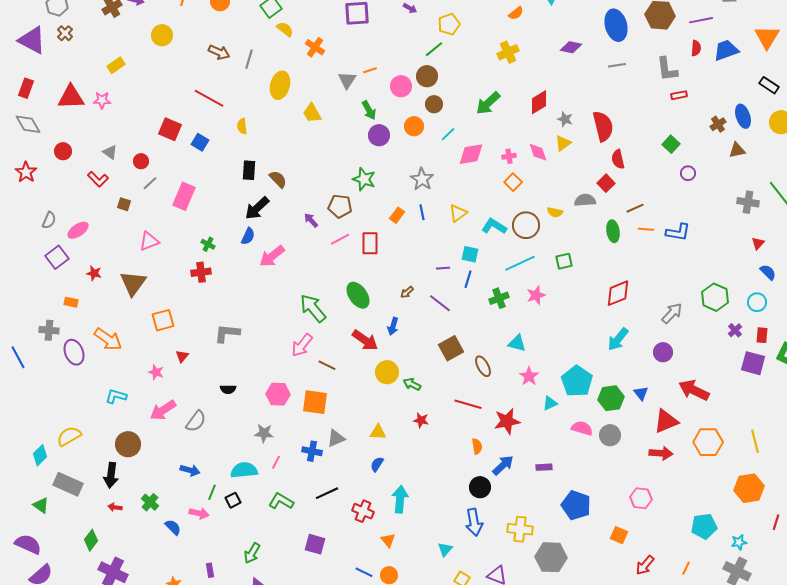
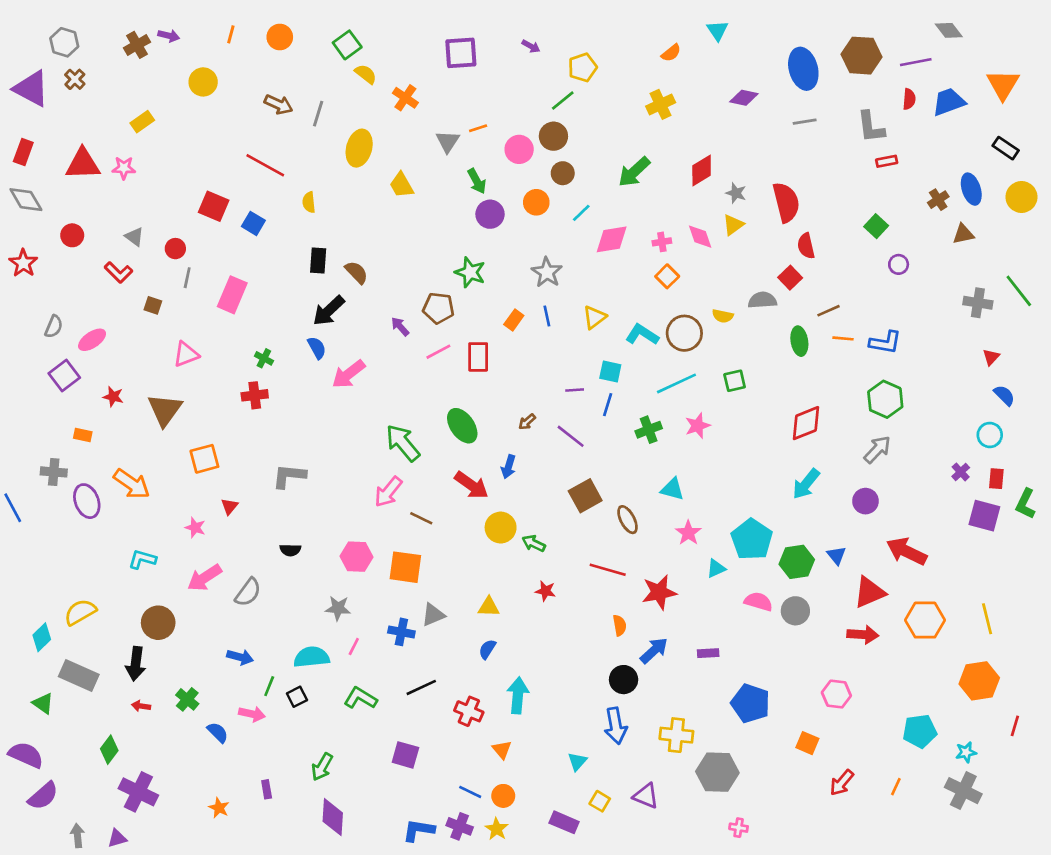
gray line: (150, 183) -> (187, 278), turned -35
blue semicircle: (248, 236) -> (317, 348), turned -54
green hexagon: (715, 297) -> (885, 399), moved

